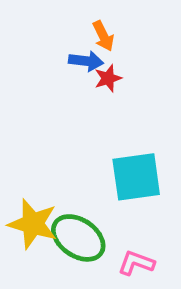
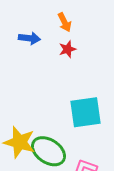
blue arrow: (86, 61) -> (29, 38), moved

